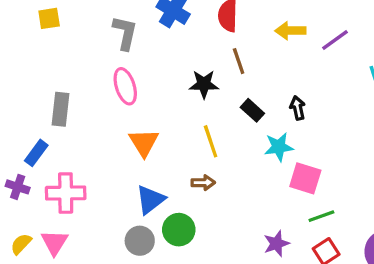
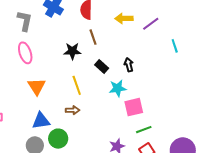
pink square: (305, 178) -> (134, 107), turned -30
blue triangle: (150, 200) -> (41, 121), turned 30

